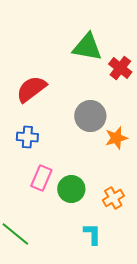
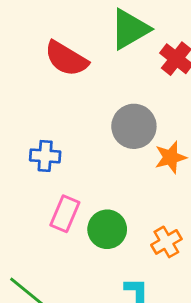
green triangle: (87, 47) -> (130, 29), turned -40
red semicircle: (31, 89) -> (66, 59), moved, turned -112

